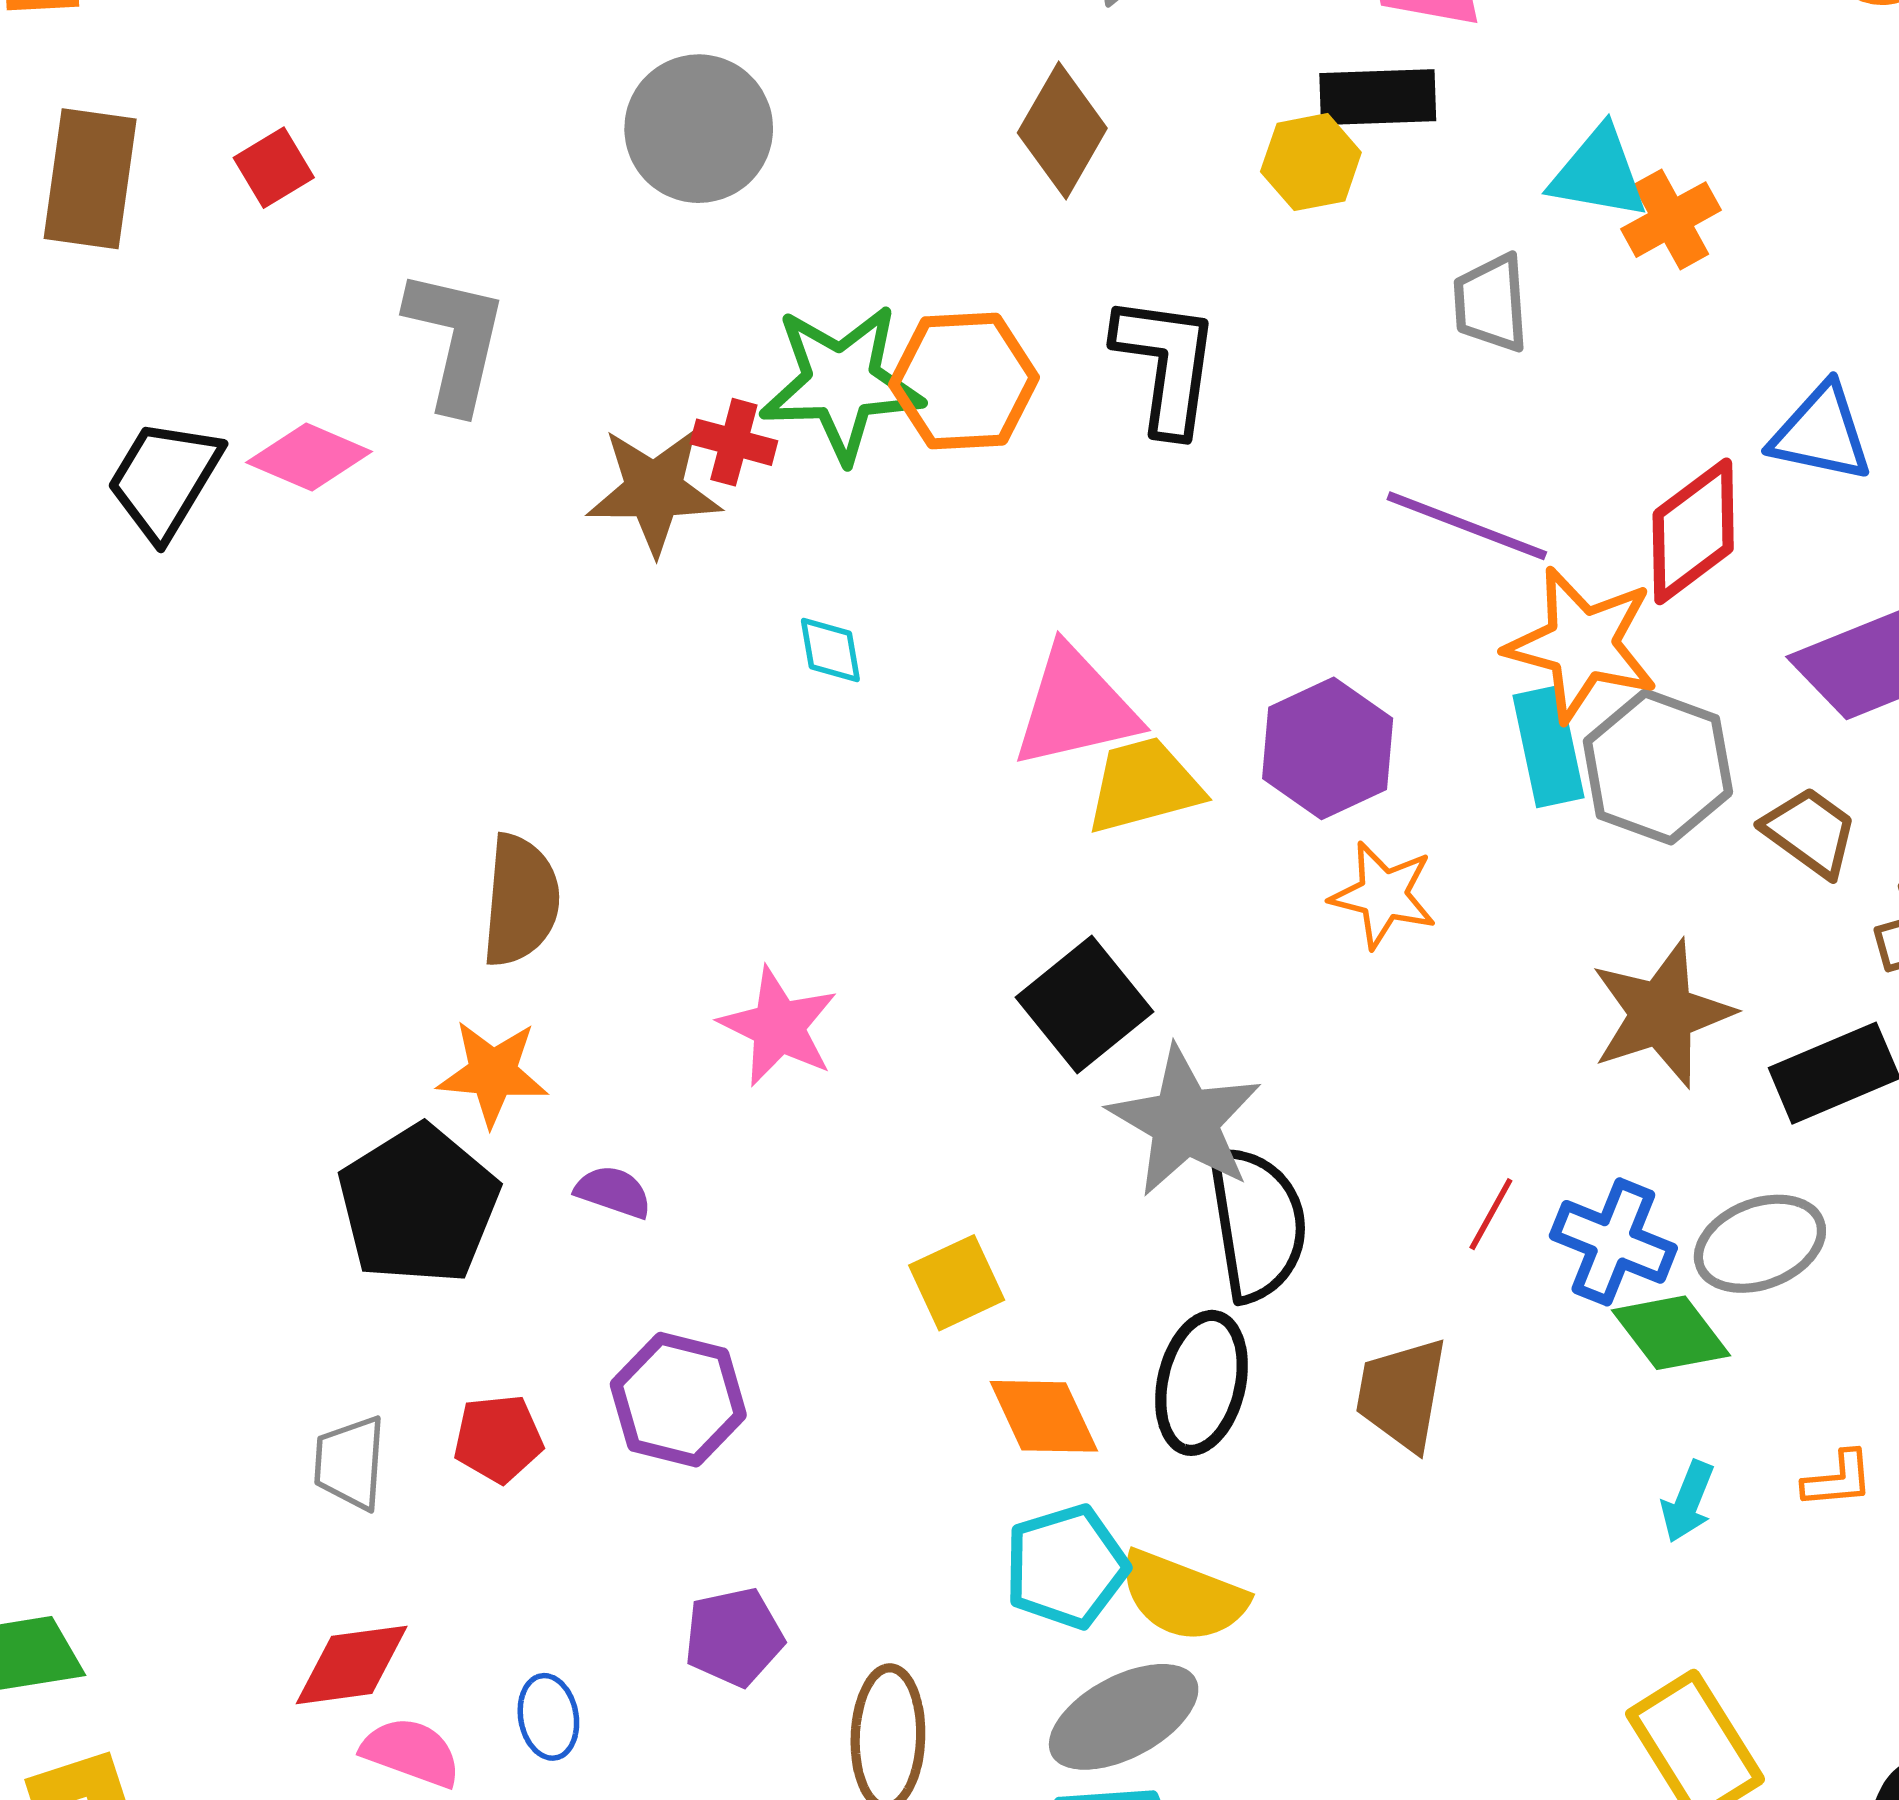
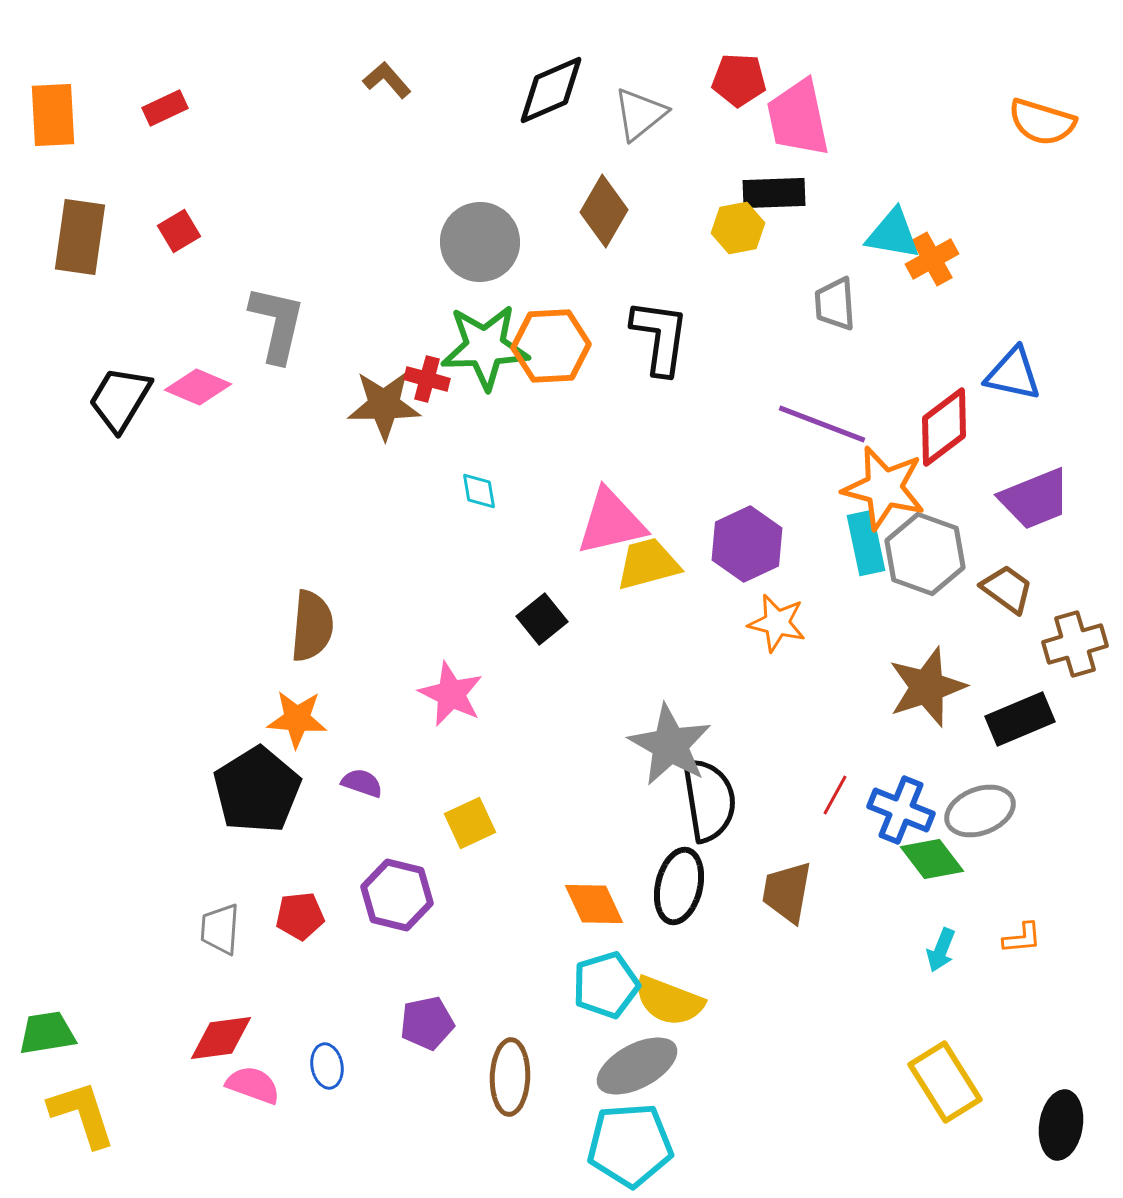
gray circle: (699, 129) -> (480, 242), moved
black square: (1085, 1004) -> (542, 619), moved, size x0.7
yellow square: (957, 1283) -> (470, 823), moved

